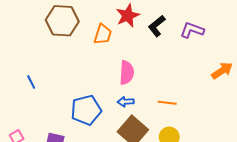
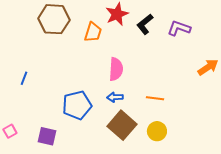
blue line: (31, 82) -> (24, 78), turned 48

